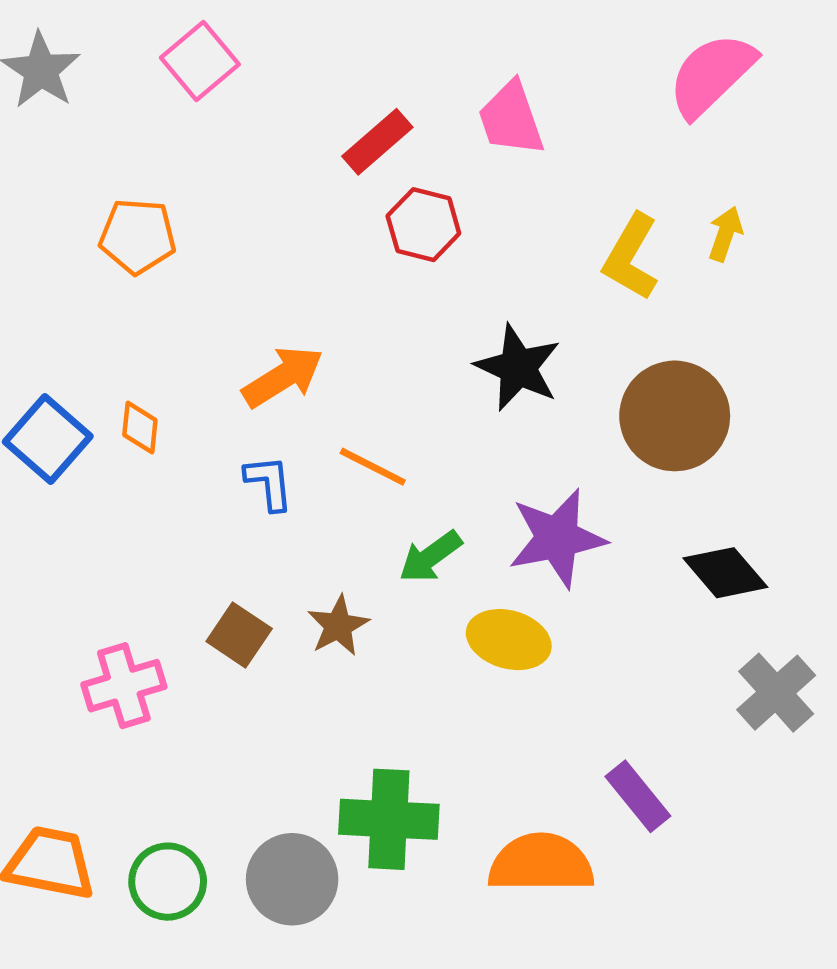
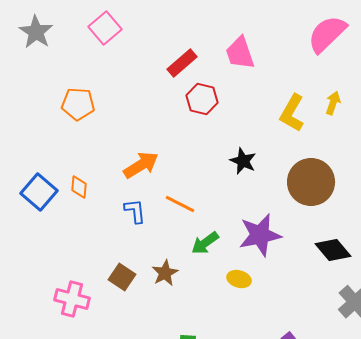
black star: (518, 368) -> (243, 161), size x0.7
yellow ellipse: (509, 640) -> (239, 279), size x0.7
pink cross: (124, 686) -> (72, 299), turned 32

